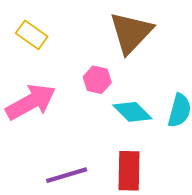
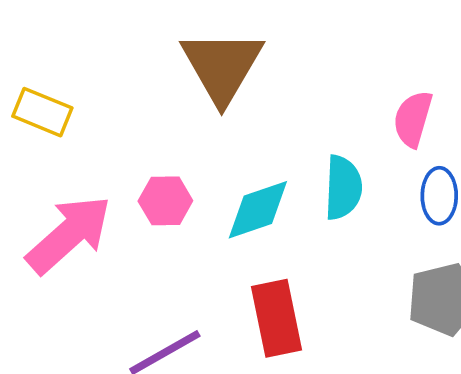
pink hexagon: (97, 80) -> (165, 201), moved
cyan diamond: (132, 112) -> (258, 210), turned -51

